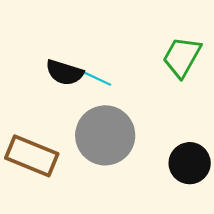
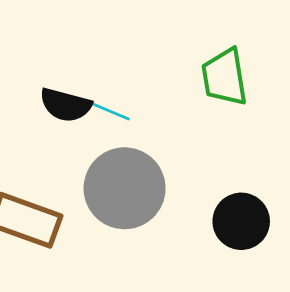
green trapezoid: (182, 57) -> (225, 77), turned -36

